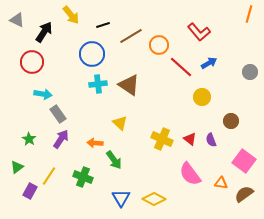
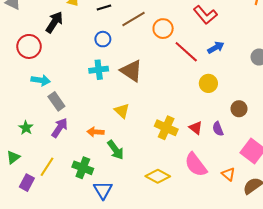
black arrow: (44, 32) -> (54, 22), moved
blue circle: (92, 54) -> (103, 39), moved, size x0.6
orange triangle: (221, 183) -> (228, 174), turned 32
blue triangle: (121, 198) -> (103, 190), moved
yellow diamond: (154, 199) -> (158, 176), moved

